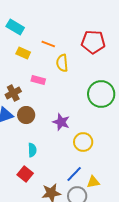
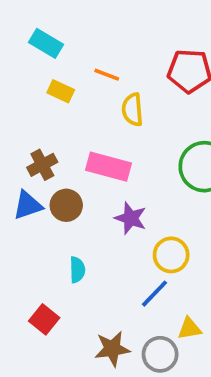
pink rectangle: (38, 80) -> (109, 167), moved, size x1.6
red square: (25, 174) -> (44, 319), moved
blue line: (74, 174) -> (155, 294), moved

